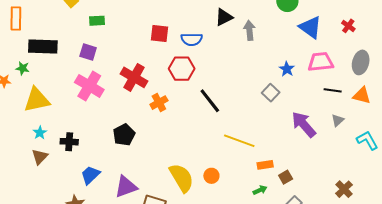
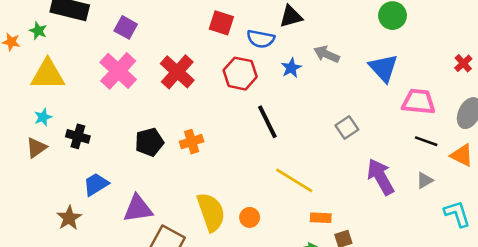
black triangle: (224, 17) -> (291, 16), moved
blue triangle: (310, 27) -> (383, 68), moved
gray arrow: (249, 30) -> (327, 54), moved, turned -72
blue star: (287, 69) -> (291, 68), moved
orange cross: (159, 103) -> (192, 142), moved

